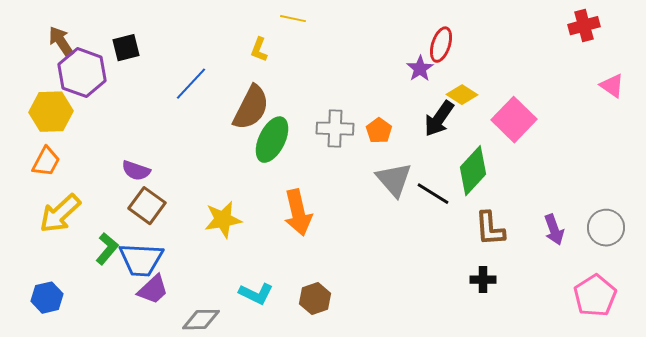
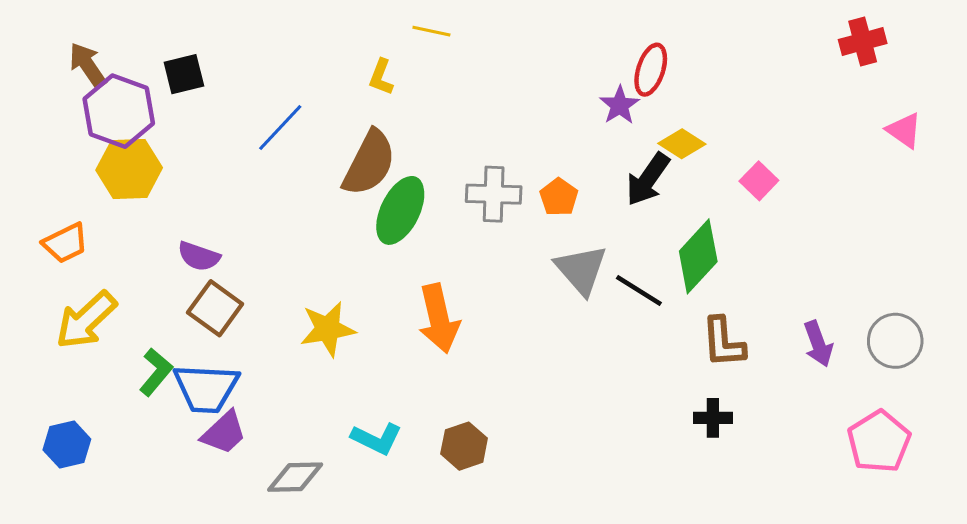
yellow hexagon: (51, 112) -> (129, 169), moved
pink square: (514, 120) -> (759, 181), size x0.6
orange trapezoid: (46, 162) -> (65, 243), turned 36

